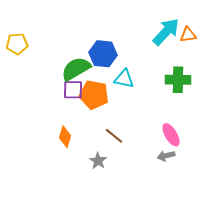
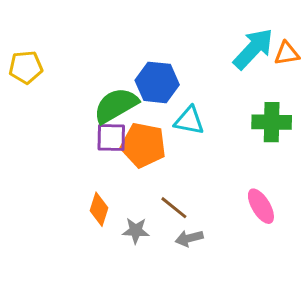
gray arrow: (166, 156) -> (189, 238), moved
gray star: (98, 161) -> (136, 231), moved, turned -30

